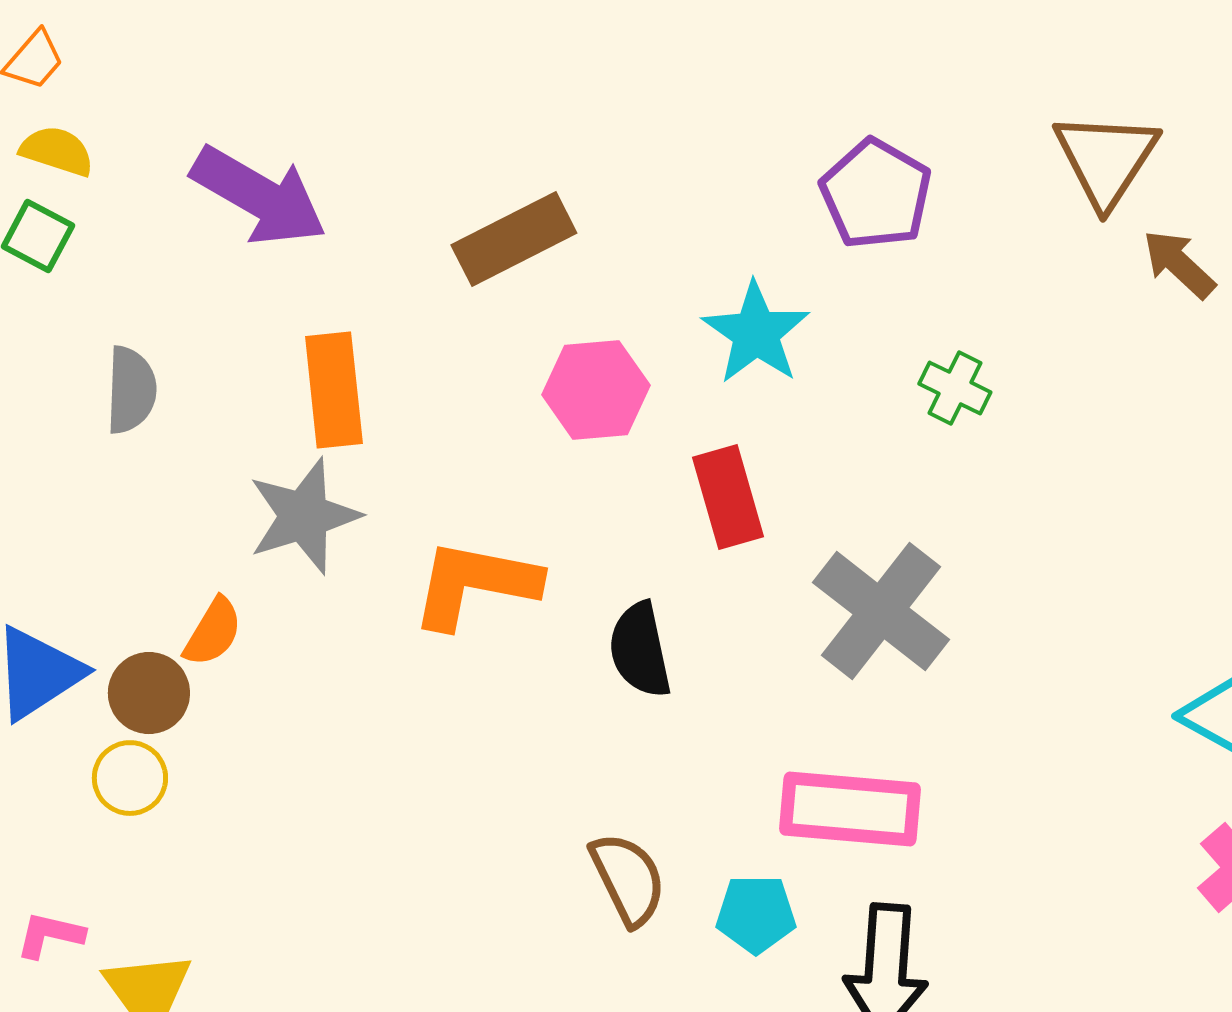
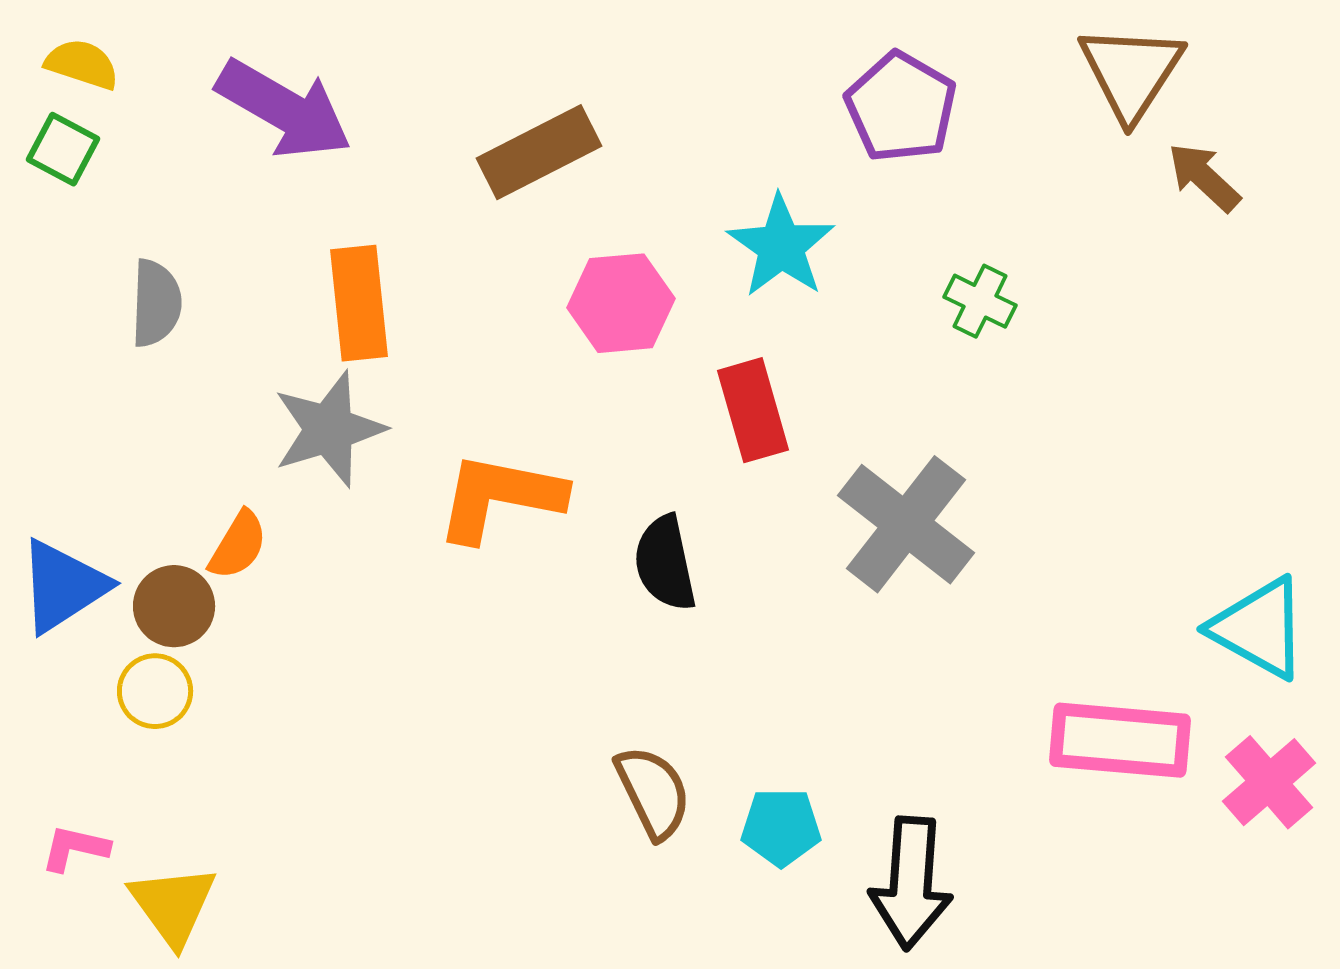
pink rectangle: (850, 809) -> (1120, 740), moved

